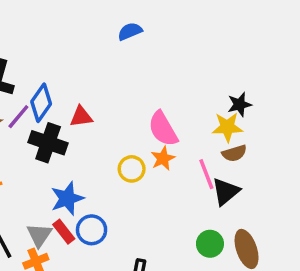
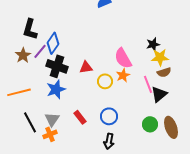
black star: (240, 104) -> (153, 44), moved
red triangle: (81, 117) -> (86, 67), moved
blue star: (67, 198) -> (56, 89), moved
blue circle: (92, 230) -> (109, 116), moved
red rectangle: (64, 232) -> (80, 117), moved

